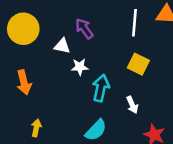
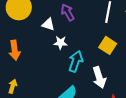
white arrow: (132, 105) -> (99, 78), size x1.5
yellow arrow: (36, 128) -> (13, 86), moved

